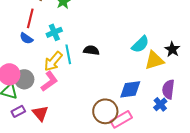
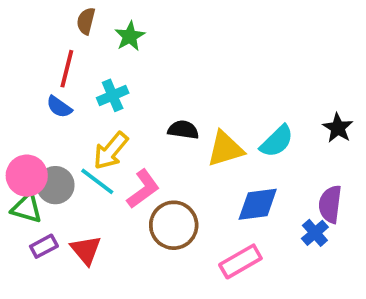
cyan semicircle: (140, 44) -> (277, 141), moved
cyan line: (68, 54) -> (97, 181), moved, turned -42
yellow triangle: (154, 60) -> (225, 149), moved
pink L-shape: (49, 81) -> (143, 189), moved
brown circle: (105, 111) -> (174, 225), moved

